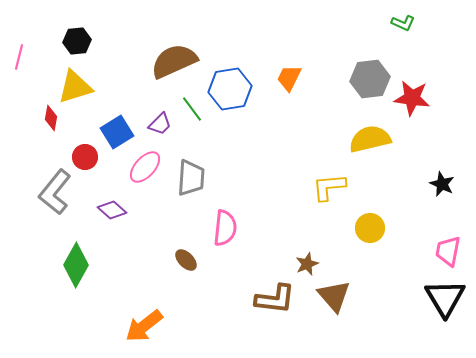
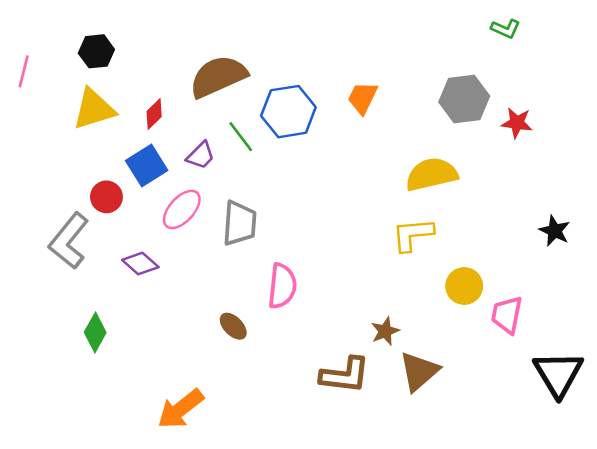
red star: (412, 98) -> (517, 123), size x0.7
red diamond: (51, 118) -> (154, 114), moved, turned 35
yellow semicircle: (370, 139) -> (432, 174), moved
pink trapezoid: (448, 251) -> (507, 315), moved
green diamond: (76, 265) -> (95, 332), size x0.7
brown triangle: (334, 296) -> (419, 371), turned 30

